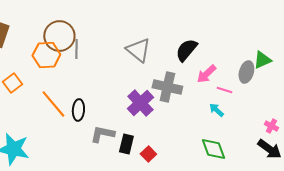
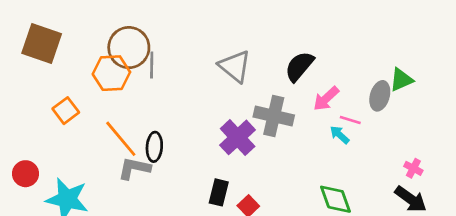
cyan arrow: (216, 110) -> (340, 135), moved
gray L-shape: (102, 134) -> (134, 168), moved

